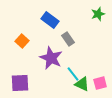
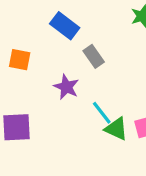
orange square: (22, 41) -> (20, 60), turned -32
purple star: (51, 58) -> (66, 87), size x0.7

